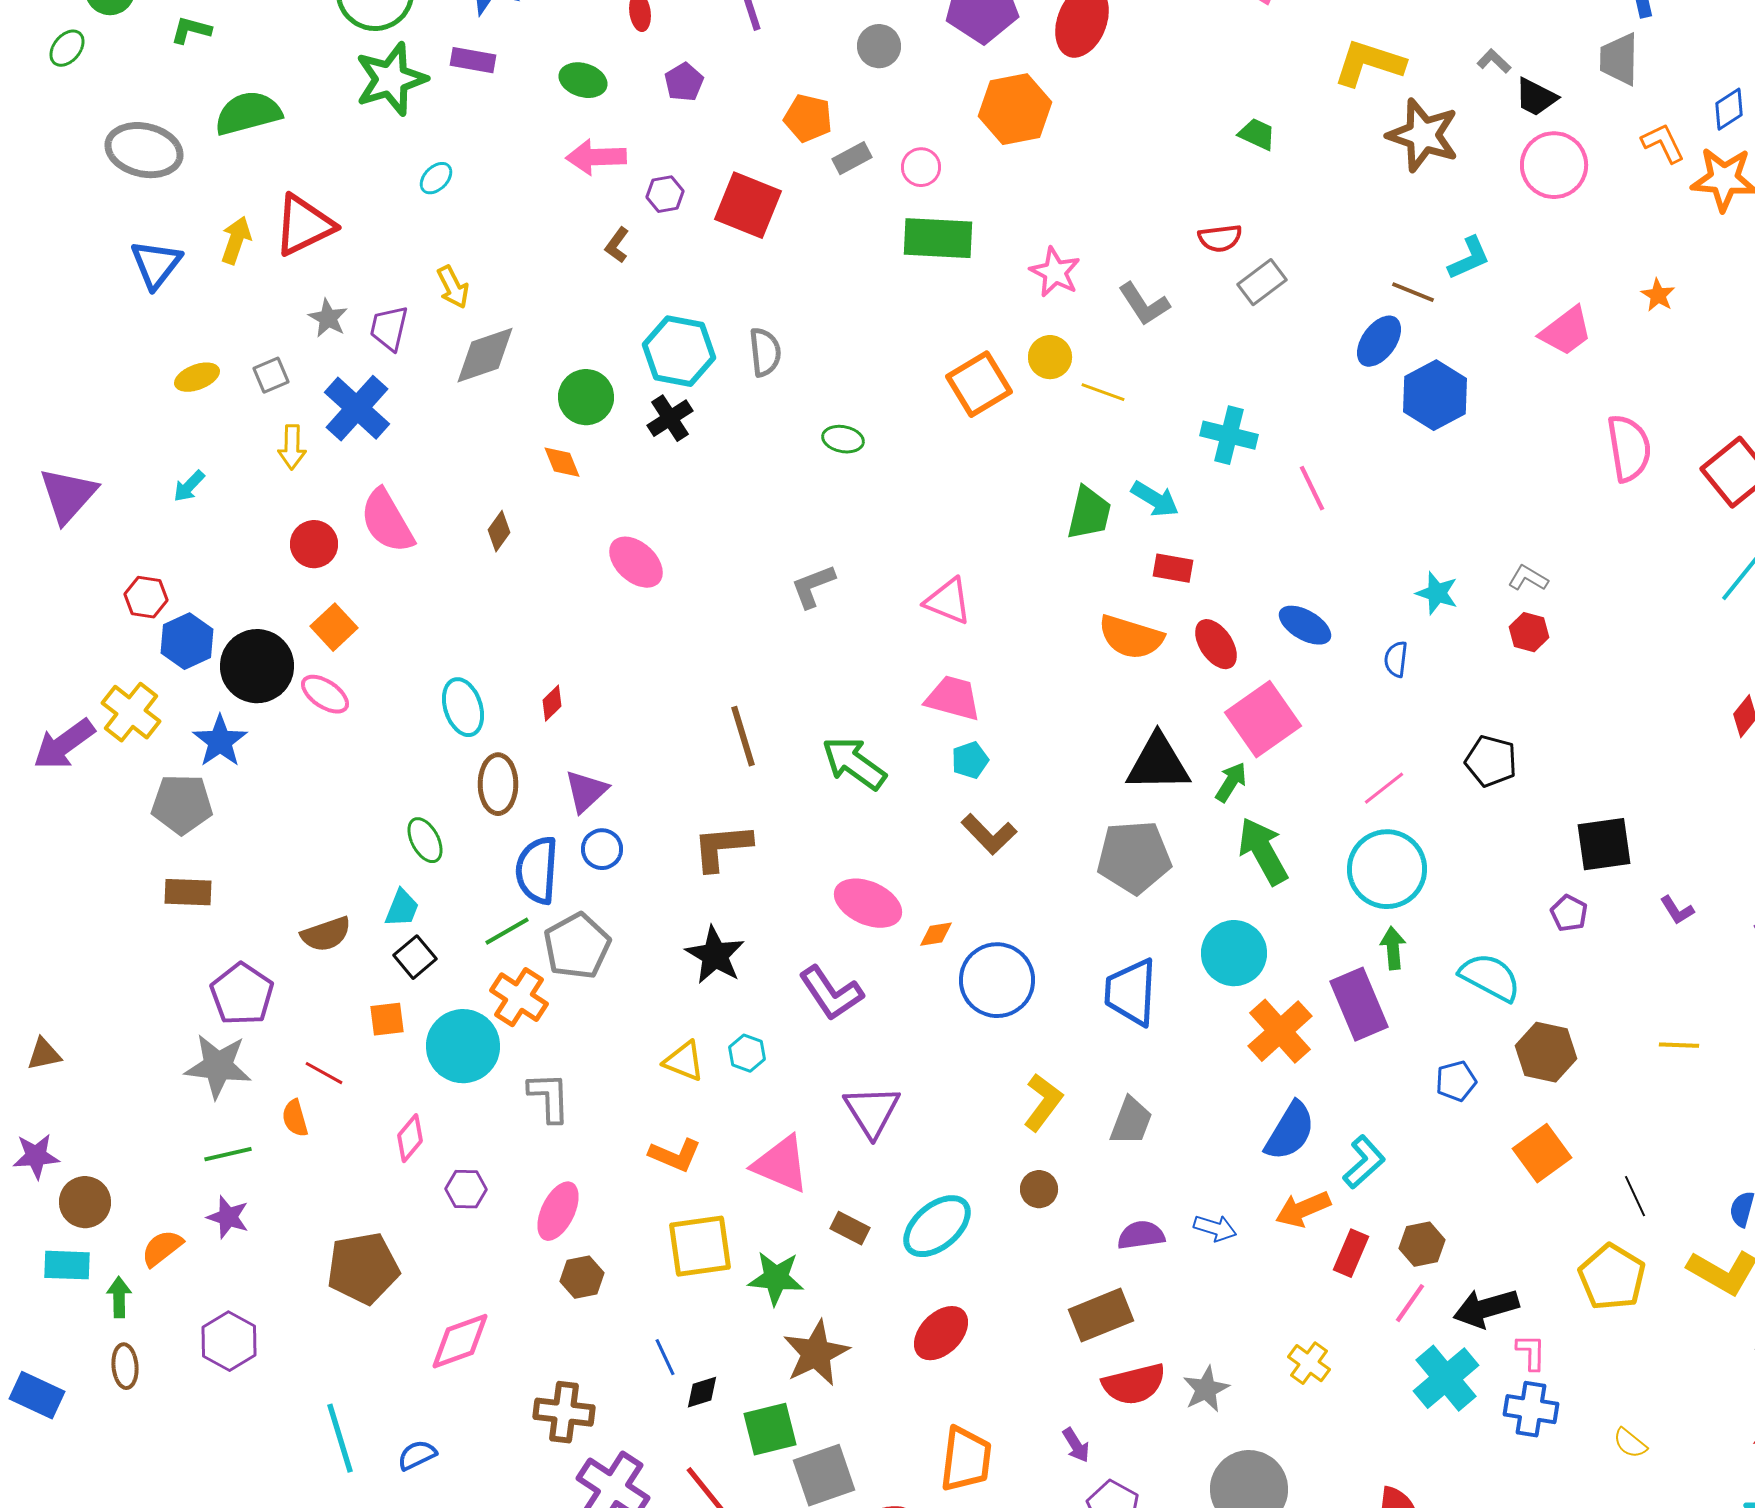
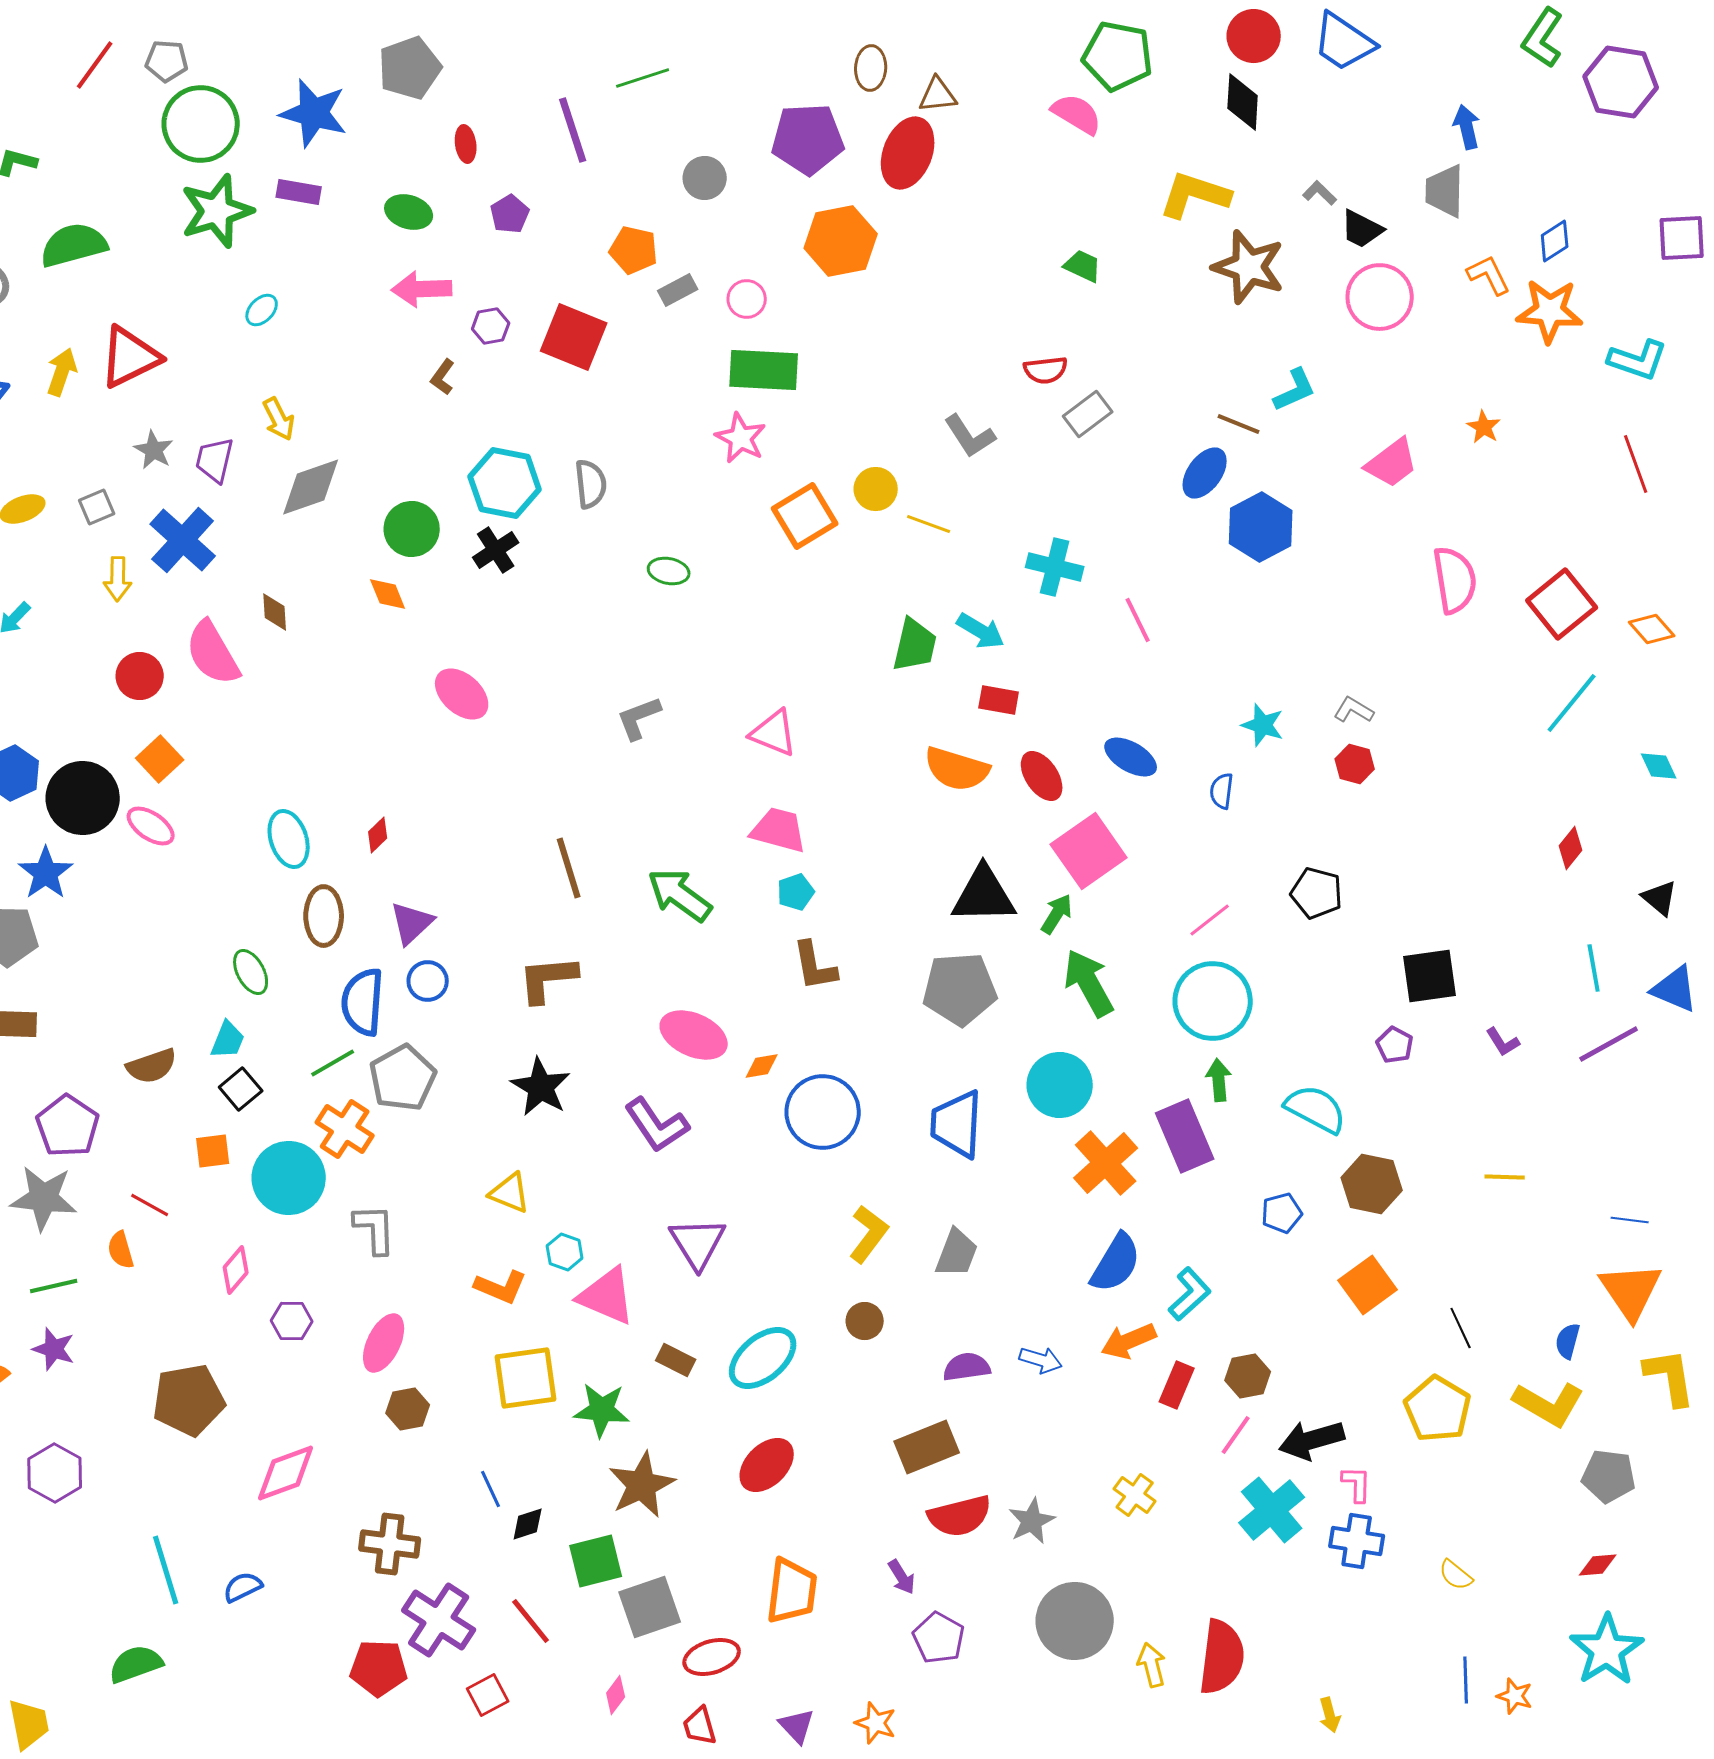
pink star: (1055, 272) -> (741, 438), moved
brown diamond: (499, 531) -> (275, 612), moved, turned -39
brown L-shape: (989, 834) -> (815, 966), turned 34
cyan hexagon: (747, 1053) -> (565, 1252), moved

